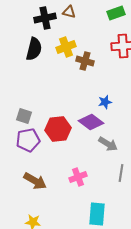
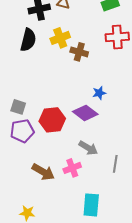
gray arrow: (108, 144) -> (88, 148), moved
brown arrow: (35, 181) -> (43, 172), moved

